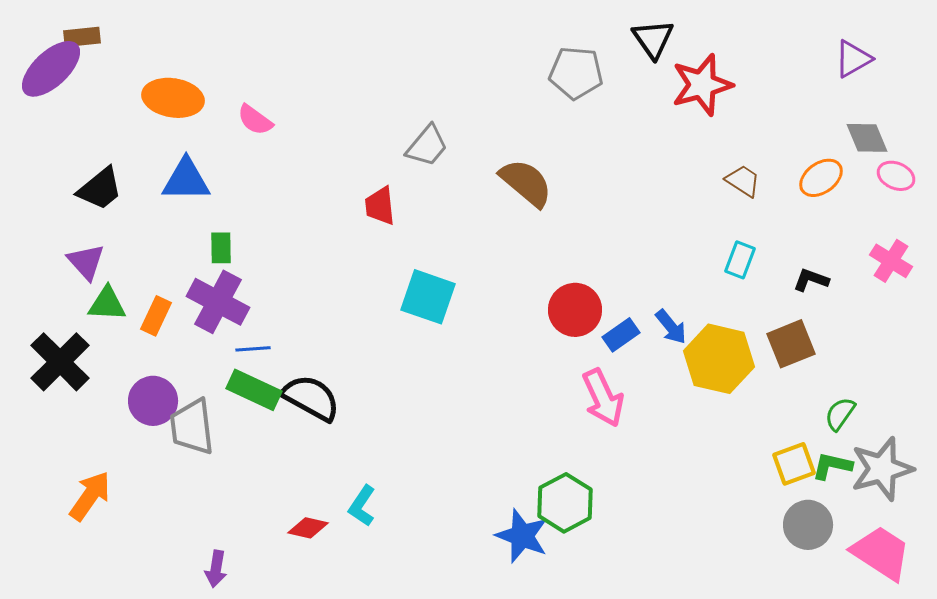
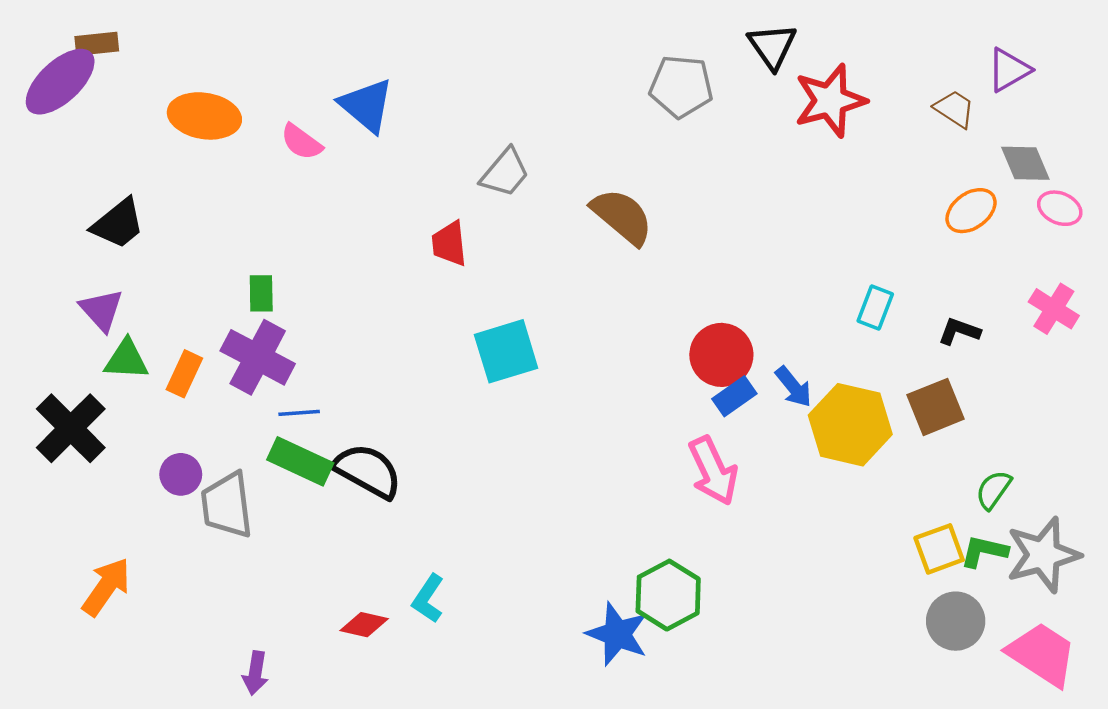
blue triangle: (186, 180) -> (366, 105), moved, turned 40
brown trapezoid: (743, 181) -> (954, 109), moved
cyan square: (428, 297) -> (506, 351), turned -36
red circle: (575, 310) -> (721, 355), moved
purple circle: (153, 401) -> (181, 474), size x0.7

